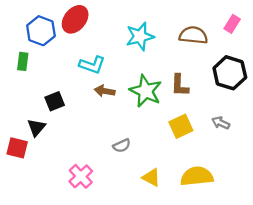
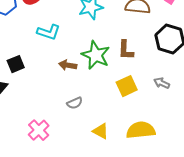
brown arrow: (105, 91) -> (68, 65), moved

